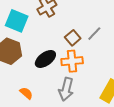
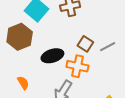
brown square: (73, 38) -> (85, 44), turned -35

